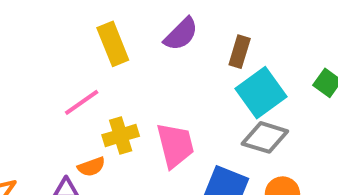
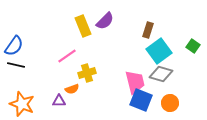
purple semicircle: (181, 34) -> (105, 21), moved
pink trapezoid: (175, 145) -> (135, 82), moved

